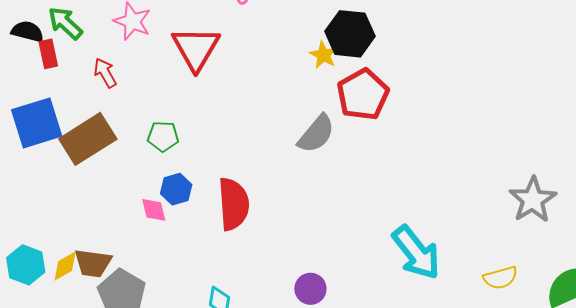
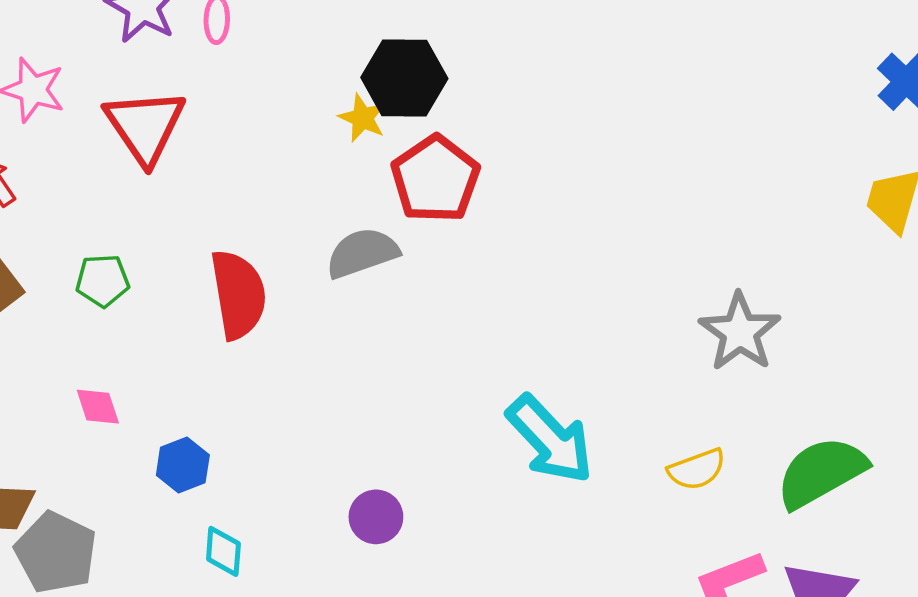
gray semicircle: (316, 134) -> (362, 253), turned -144
blue hexagon: (176, 189) -> (183, 465), moved
red semicircle: (234, 204) -> (238, 294), moved

